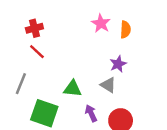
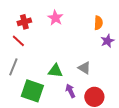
pink star: (101, 23) -> (55, 18), moved
red line: (37, 52) -> (18, 41), moved
purple star: (118, 64) -> (107, 41), moved

